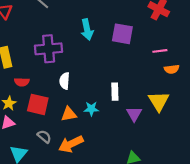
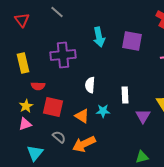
white semicircle: (65, 81) -> (90, 85), moved
orange triangle: (69, 114) -> (82, 116), turned 42

